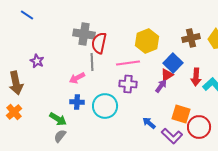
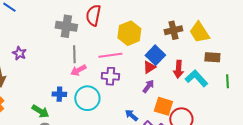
red semicircle: (99, 43) -> (93, 15), moved
pink arrow: (77, 78) -> (78, 70), moved
purple arrow: (161, 86) -> (148, 86), moved

